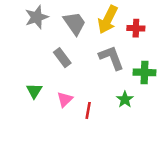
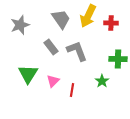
gray star: (37, 17) -> (20, 25), moved
gray L-shape: (111, 58) -> (77, 51), moved
green triangle: (34, 91) -> (28, 74), size x1.5

